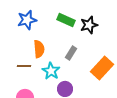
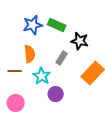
blue star: (27, 20) -> (33, 25), moved
black star: (89, 25) -> (80, 41), moved, turned 30

